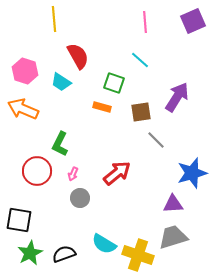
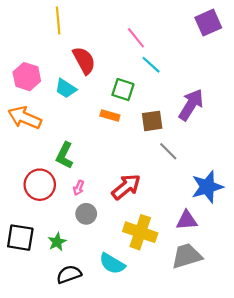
pink line: (145, 22) -> (136, 38), moved, turned -35
green star: (30, 253) -> (57, 242), moved, size x0.7
yellow cross: (138, 255) -> (140, 232), moved

